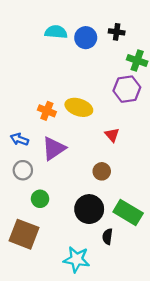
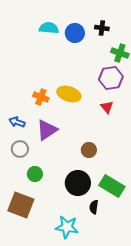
red triangle: (112, 135) -> (107, 107), moved

